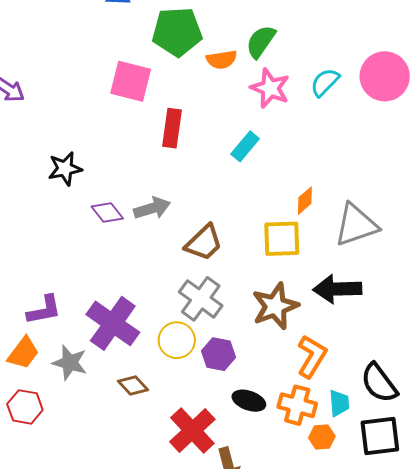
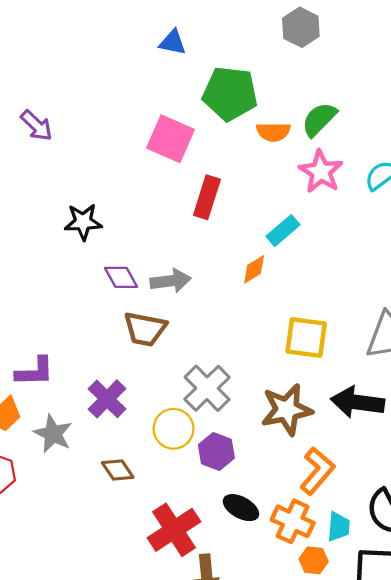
orange diamond: (305, 201) -> (254, 269), moved
brown trapezoid: (204, 243) -> (145, 329), moved, turned 45
purple cross: (113, 323) -> (107, 399), size x0.7

